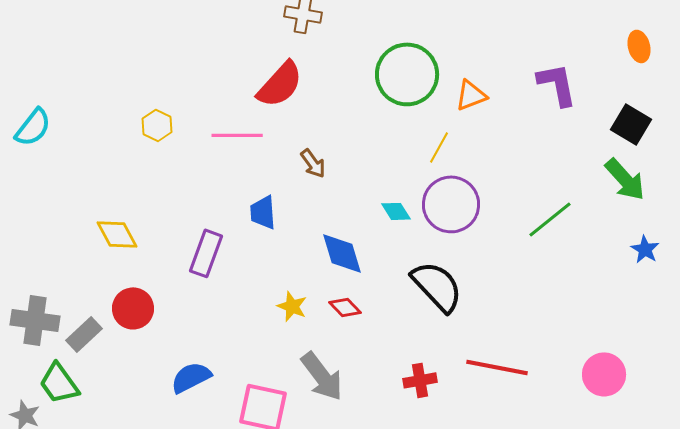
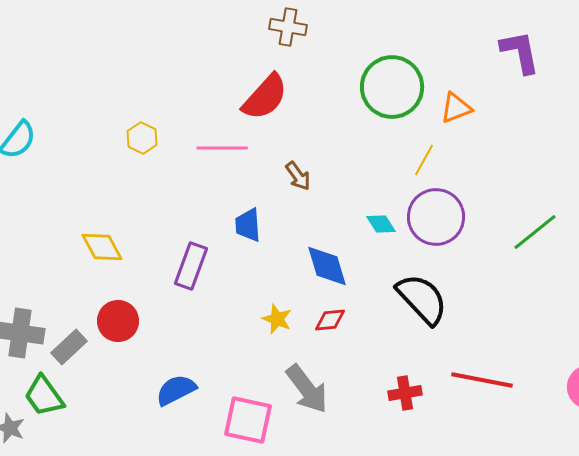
purple L-shape: (557, 84) -> (520, 52), moved
red diamond: (345, 307) -> (330, 320), turned -52

